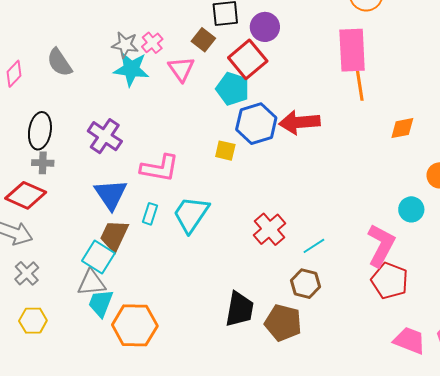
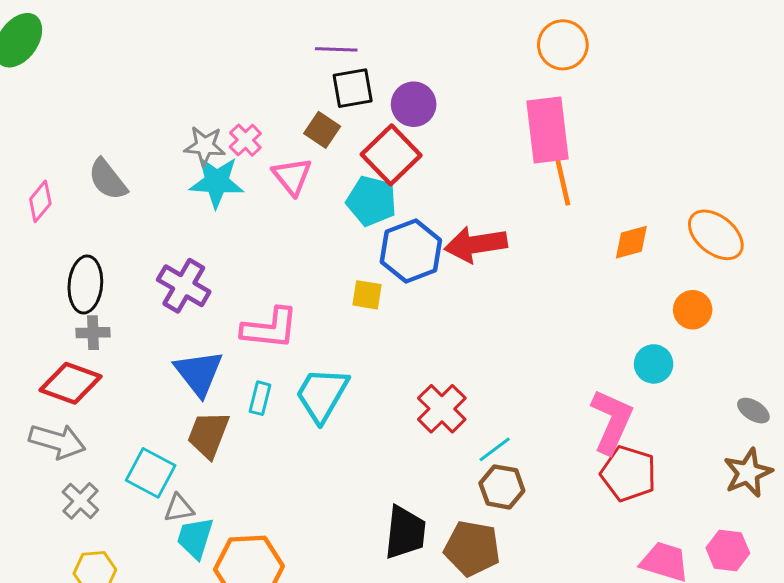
cyan line: (314, 246) -> (495, 449), moved
cyan square: (98, 257) -> (151, 473), moved
gray triangle: (91, 283) -> (179, 508), size x0.7

